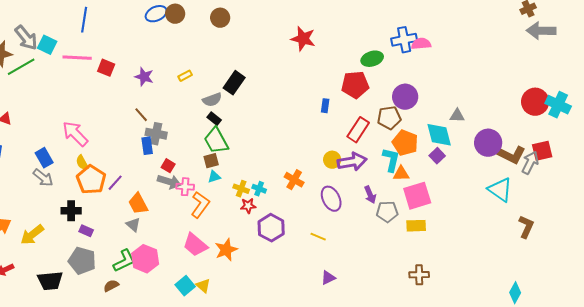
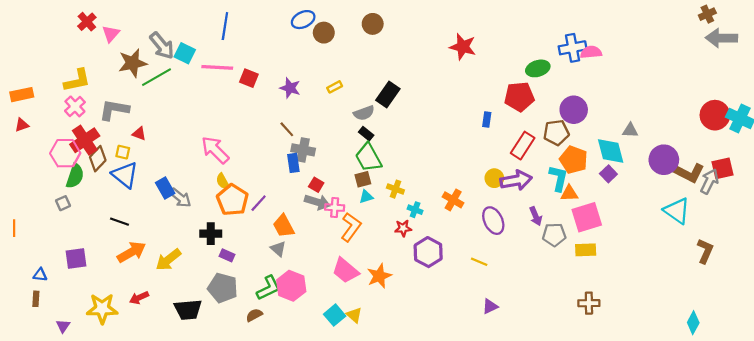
brown circle: (175, 14) -> (324, 33), moved
blue rectangle: (44, 158) -> (165, 188), moved
yellow cross: (241, 189) -> (395, 189), moved

